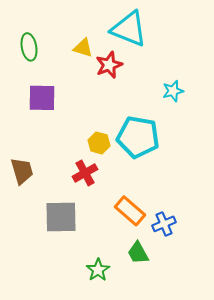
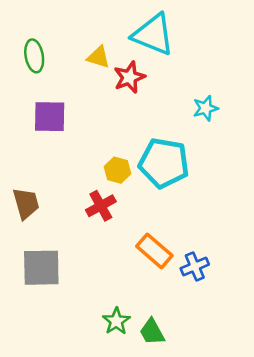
gray square: (61, 217) -> (41, 268), moved
green trapezoid: (138, 253) -> (152, 332), moved

